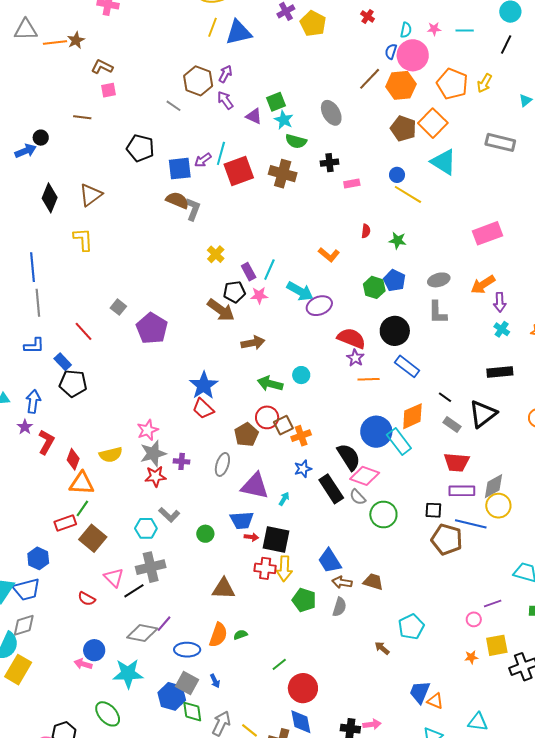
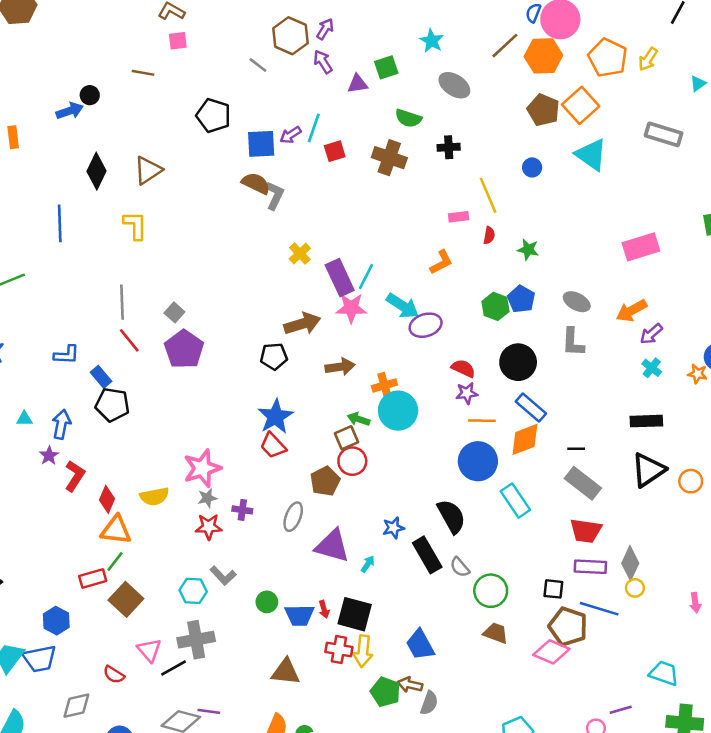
gray ellipse: (331, 113) -> (454, 85), turned -30
purple triangle: (254, 116) -> (358, 84), turned -36
cyan star: (284, 120) -> (432, 41), moved
red square: (239, 171) -> (335, 151), size x0.6
pink rectangle: (352, 184) -> (459, 217), moved
yellow line: (408, 194) -> (488, 195), moved, turned 32
orange L-shape: (329, 255) -> (441, 262), turned -70
blue line: (33, 267) -> (60, 223), moved
purple rectangle: (249, 272) -> (340, 278), size x1.6
gray ellipse: (439, 280) -> (577, 302), turned 40
black pentagon: (234, 292) -> (274, 356), moved
pink star: (259, 295) -> (351, 308), size x1.4
purple arrow: (500, 302) -> (651, 334), turned 48
gray line: (38, 303) -> (122, 302), moved
brown arrow: (221, 310) -> (302, 324), turned -56
purple pentagon: (152, 328) -> (184, 349), moved
red semicircle: (351, 338) -> (463, 368), size x0.7
purple star: (355, 358) -> (467, 393), turned 30
cyan circle: (301, 375) -> (398, 411), size x1.8
green arrow: (270, 384) -> (359, 419), size x0.7
black line: (445, 397) -> (576, 449), turned -40
black triangle: (483, 414) -> (648, 470), moved
orange diamond: (412, 416) -> (525, 439), moved
brown square: (283, 425) -> (346, 438), moved
gray rectangle: (452, 425) -> (583, 483), size x1.6
pink star: (148, 430) -> (202, 468), size x1.4
blue circle: (376, 432) -> (478, 461), moved
orange cross: (301, 436) -> (384, 385), moved
gray star: (153, 454) -> (207, 498), size x0.6
pink diamond: (365, 476) -> (551, 652), moved
gray diamond: (494, 486) -> (630, 563), turned -40
yellow circle: (498, 506) -> (635, 588), size x0.6
blue trapezoid: (242, 520) -> (299, 615), moved
red arrow: (251, 537) -> (324, 609), turned 64
brown arrow: (342, 582) -> (410, 685), moved
brown trapezoid: (373, 582) -> (496, 633), moved
purple line: (164, 624) -> (209, 711), turned 54
gray diamond: (24, 625) -> (76, 706), moved

